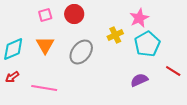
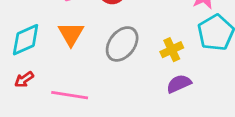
yellow cross: (115, 35) -> (172, 50), moved
purple semicircle: (139, 80) -> (179, 84), moved

